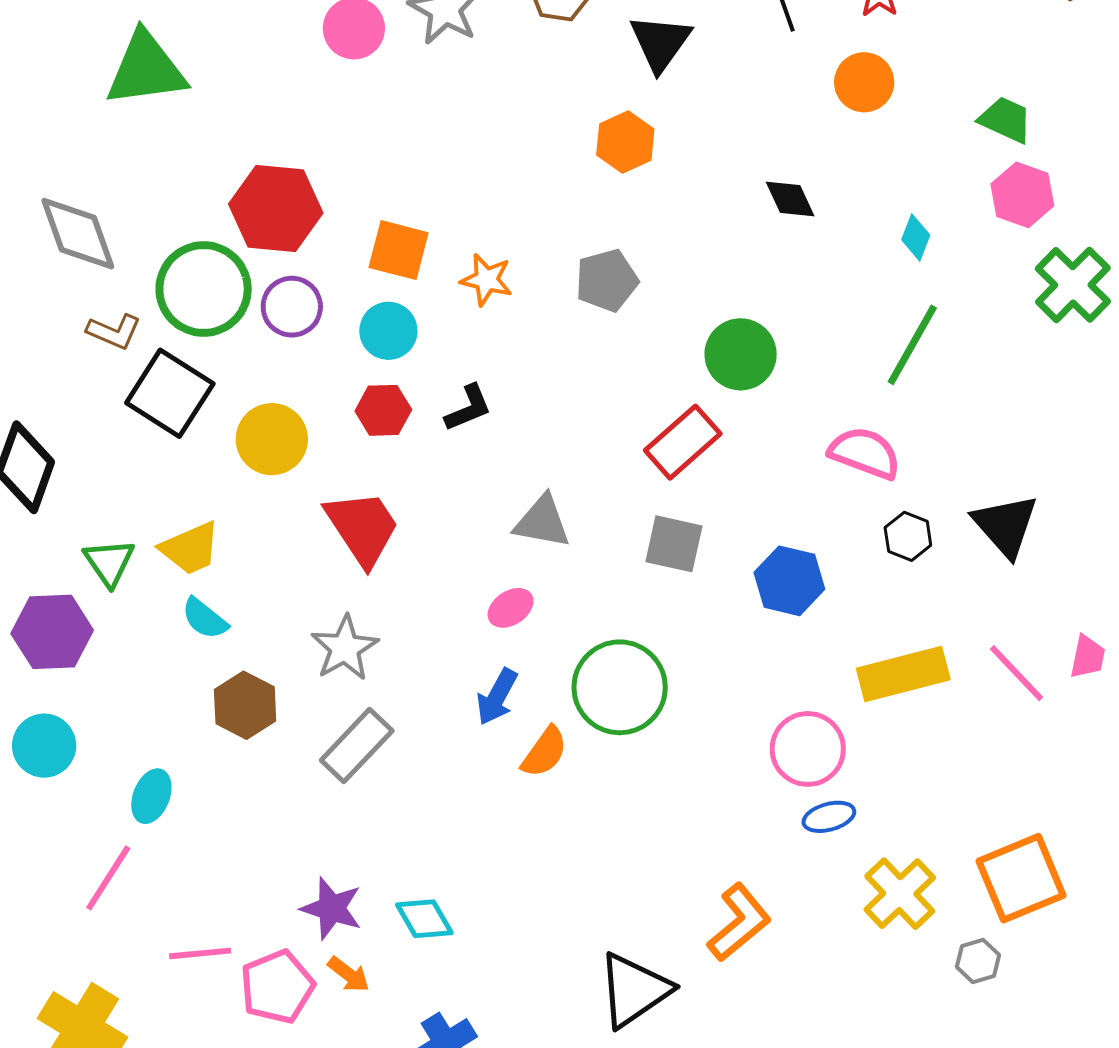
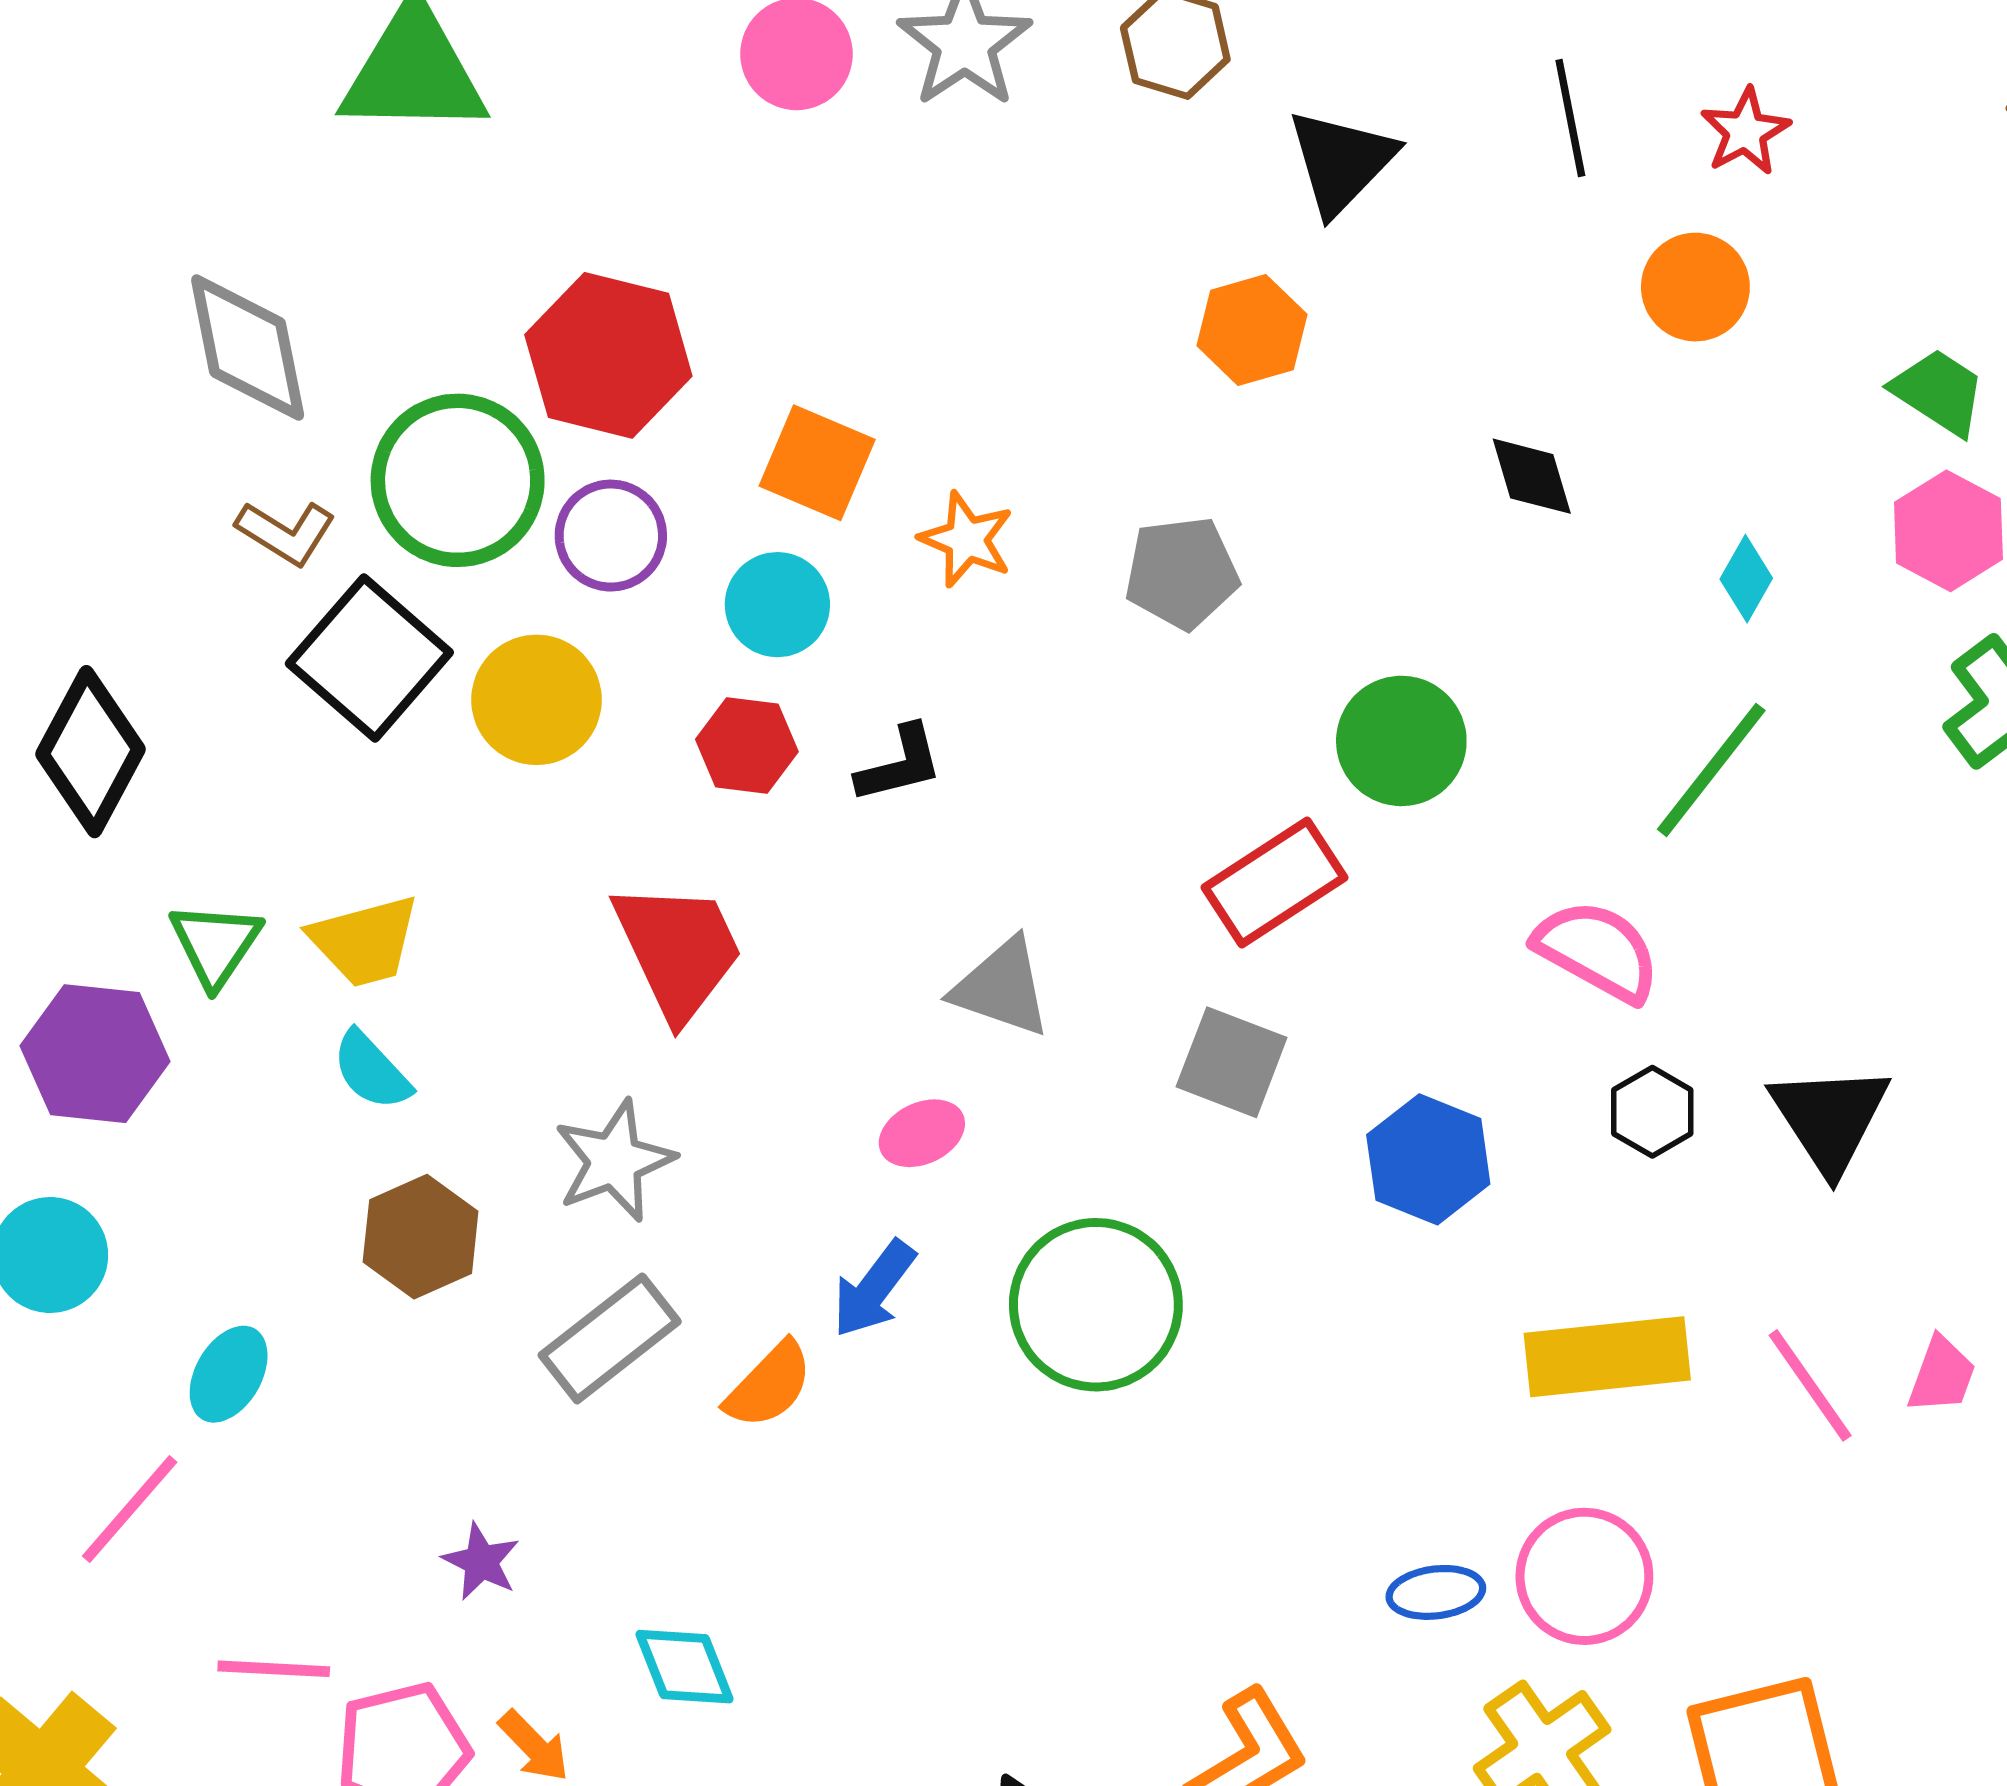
yellow circle: (272, 439) -> (537, 700), moved
pink circle: (808, 749) -> (1584, 1576), moved
orange semicircle: (544, 752) -> (769, 1385), moved
purple star: (332, 908) -> (481, 1562), moved, size x0.7

